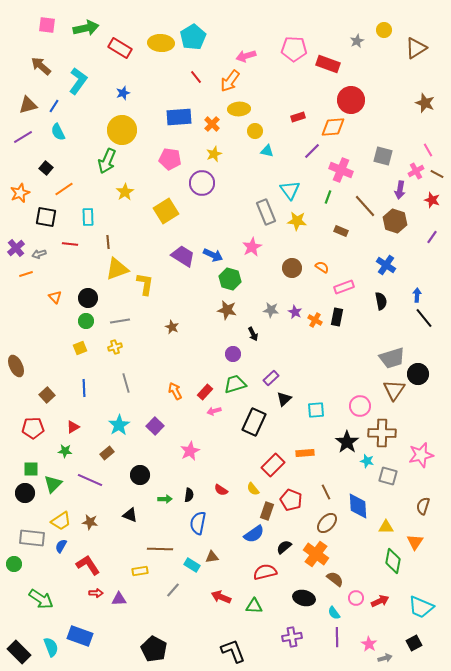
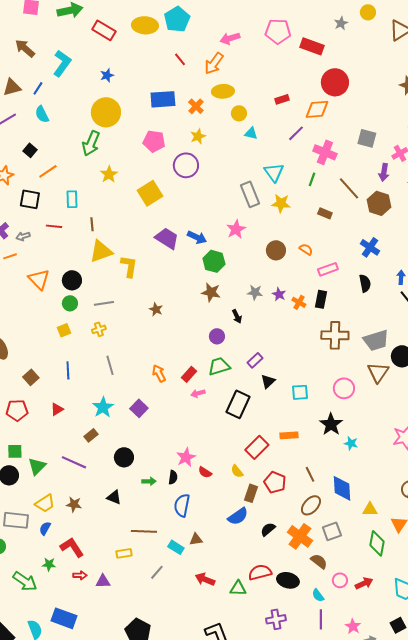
orange triangle: (55, 297) -> (39, 279), size x1.6
brown cross: (382, 433) -> (335, 335), moved
green star: (65, 451) -> (49, 564), moved
pink star: (190, 451) -> (186, 457), moved
gray square: (388, 476) -> (332, 531), moved, turned -36
red semicircle: (265, 572) -> (260, 572), moved

